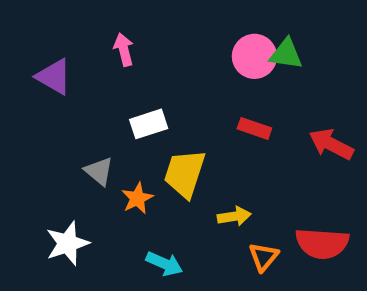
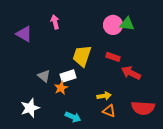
white rectangle: (149, 124) -> (68, 76), moved
red arrow: (331, 144) -> (131, 73), moved
yellow trapezoid: (185, 174) -> (82, 56), moved
orange triangle: (263, 257) -> (109, 111), moved, turned -48

